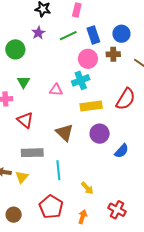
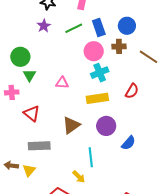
green circle: (15, 49) -> (20, 57), moved
cyan cross: (81, 80) -> (100, 73), moved
red semicircle: (126, 99) -> (132, 91), size x0.7
brown triangle: (65, 133) -> (71, 125), turned 42
cyan line: (58, 170) -> (91, 157), moved
yellow arrow: (87, 188) -> (79, 177), moved

